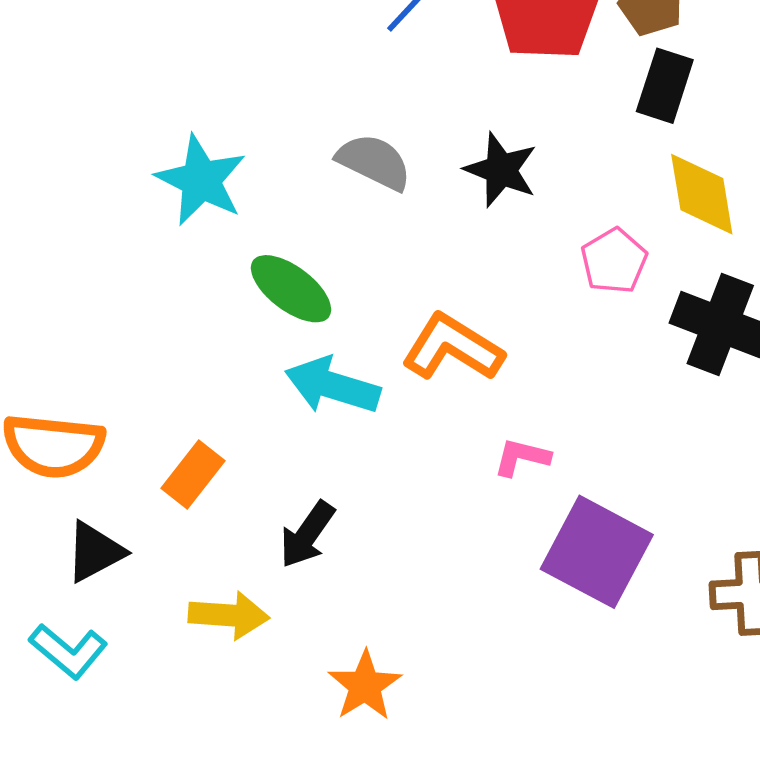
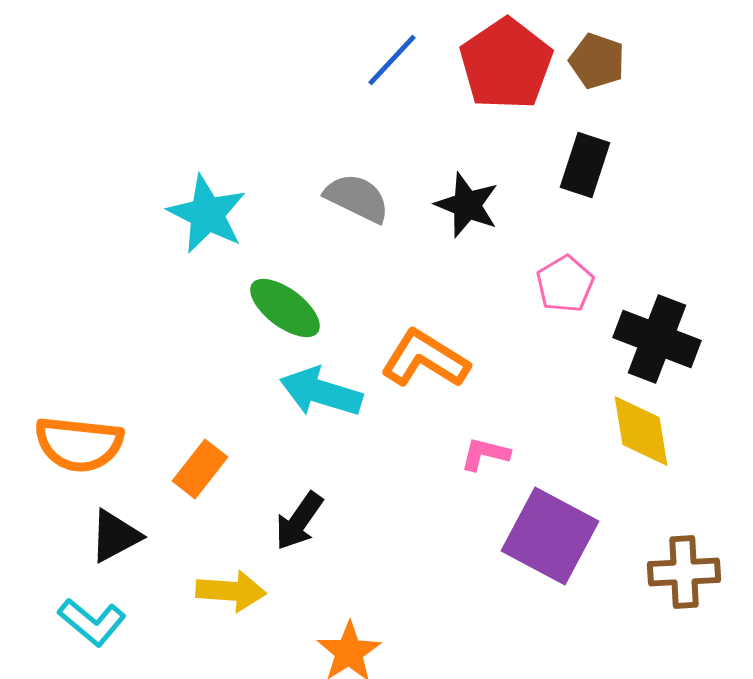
black rectangle: (665, 86) -> (585, 165), moved
yellow diamond: (702, 194) -> (641, 431), moved

